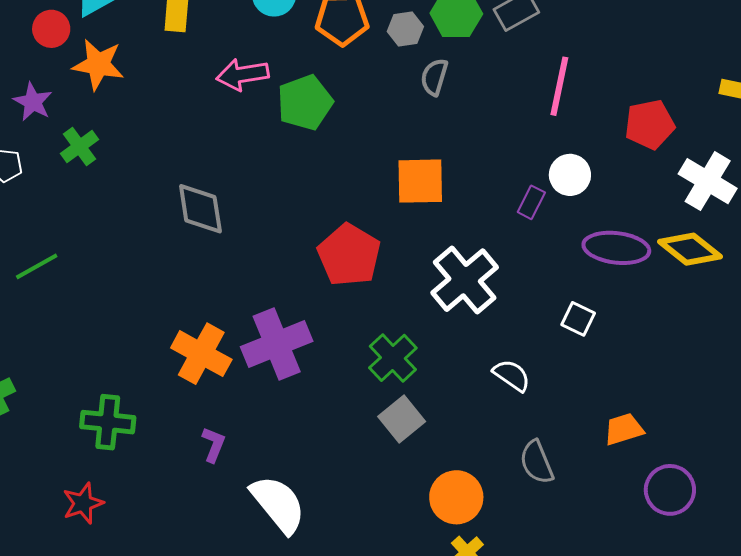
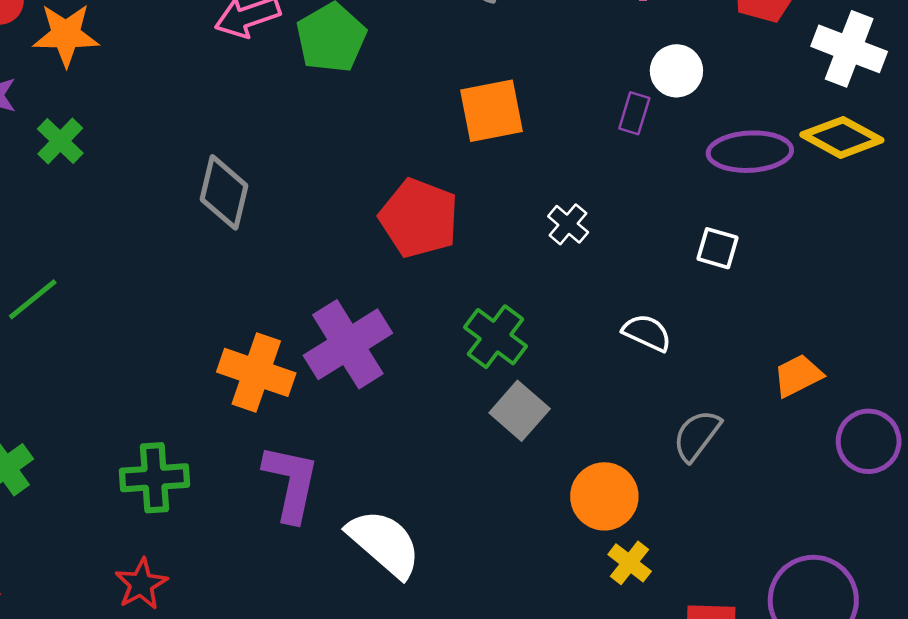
gray diamond: (200, 209) -> (224, 192), turned 32
white cross: (465, 280) -> (568, 224), size x0.5
purple L-shape: (214, 445) -> (291, 483), size x1.8
gray semicircle: (537, 462) -> (697, 435), turned 69

